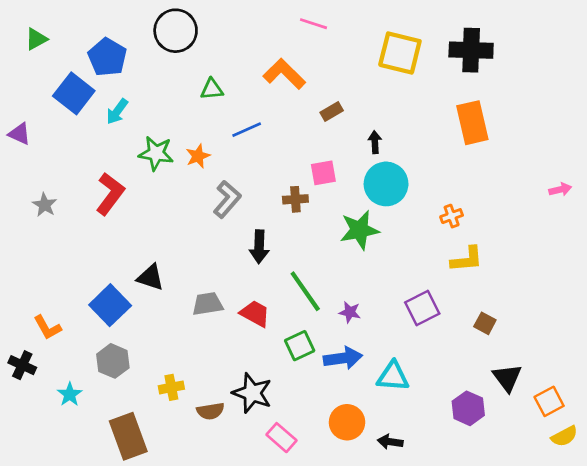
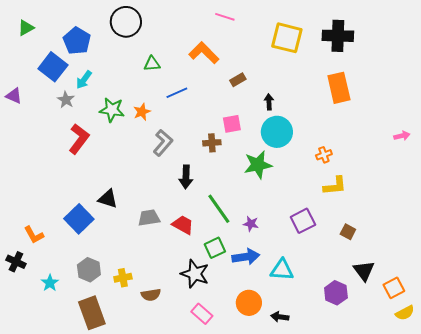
gray star: (45, 205) -> (66, 100), moved
gray hexagon: (113, 361) -> (89, 270), moved
black star: (252, 393) -> (195, 274), moved

